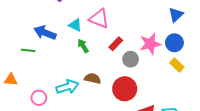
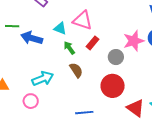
red rectangle: (116, 44) -> (93, 43), moved
green line: (28, 50) -> (12, 26), moved
brown semicircle: (93, 78) -> (76, 70), moved, turned 49
cyan arrow: (67, 87) -> (43, 79), moved

